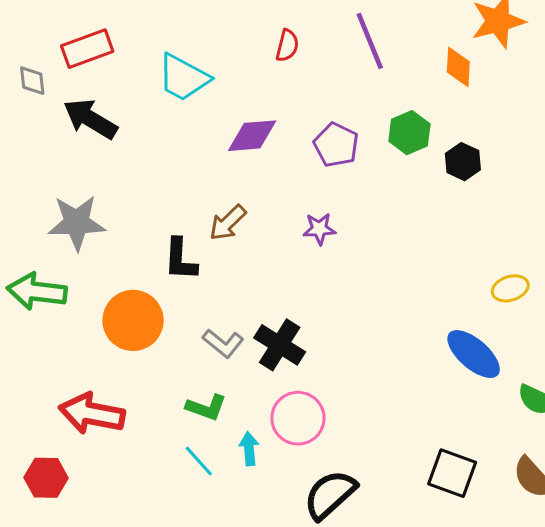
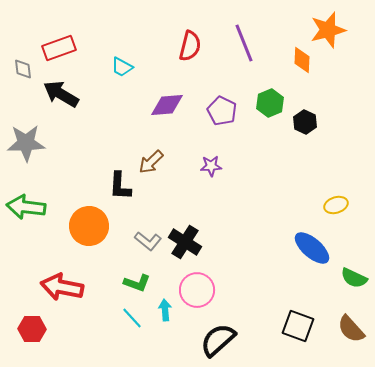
red semicircle: (287, 46) -> (190, 46), size x1.4
cyan trapezoid: (183, 78) -> (122, 67), size x0.6
gray star: (77, 223) -> (26, 143), moved

